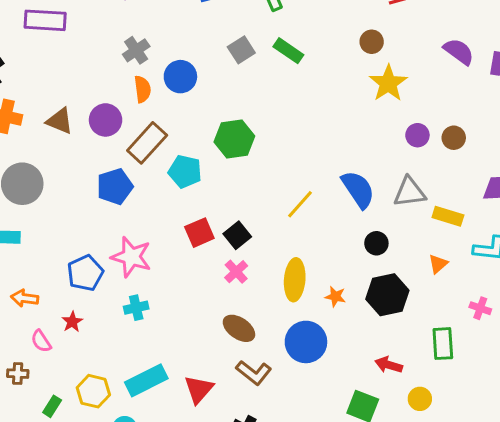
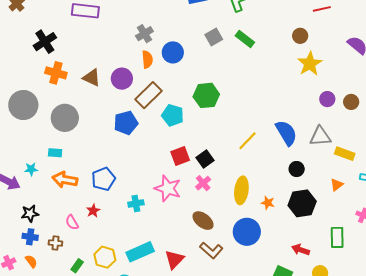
pink star: (131, 257) -> (168, 188), moved
orange arrow: (25, 298) -> (65, 180), moved, size x1.4

